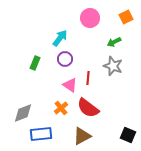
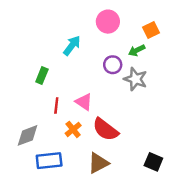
orange square: (126, 17) -> (151, 30), moved
purple circle: (65, 59) -> (113, 65), moved
red line: (88, 78) -> (56, 105), moved

